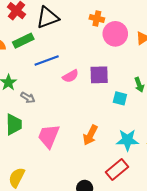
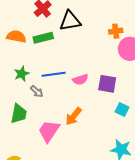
orange cross: (97, 19) -> (116, 31), turned -32
blue line: (47, 61) -> (54, 74), moved
orange arrow: (90, 135) -> (74, 116), moved

